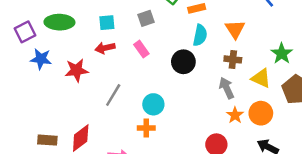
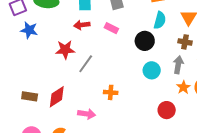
pink rectangle: (141, 49) -> (111, 28), turned -32
red star: (76, 70) -> (65, 50), moved
gray arrow: (227, 88) -> (178, 65), turned 30
cyan circle: (153, 104) -> (152, 70), moved

